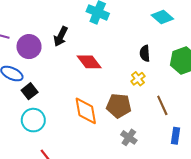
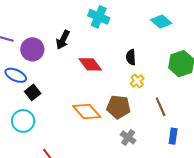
black semicircle: (145, 53) -> (131, 57), moved
orange diamond: (86, 111) -> (87, 112), turned -32
cyan circle: (33, 120) -> (23, 121), moved

